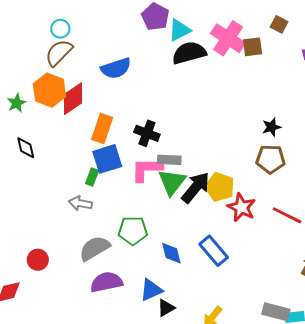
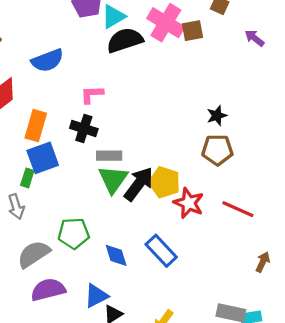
pink L-shape: (147, 169) -> (92, 94), moved, size x0.7
gray arrow: (80, 203) -> (16, 207), turned -115

